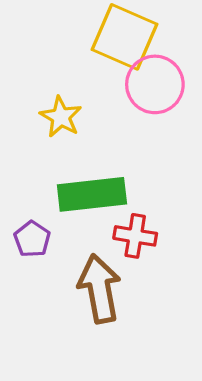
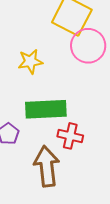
yellow star: (61, 117) -> (30, 61), turned 30

